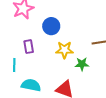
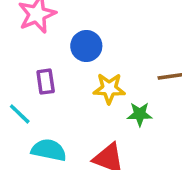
cyan line: (14, 65) -> (20, 114), turned -48

